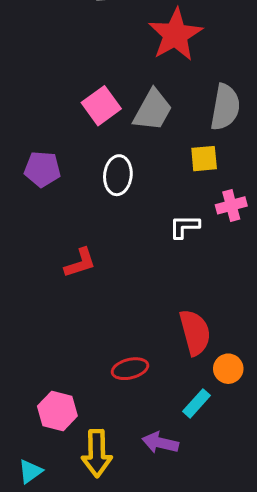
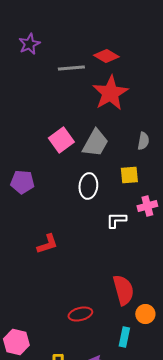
gray semicircle: (225, 107) -> (143, 141), size x0.6
white ellipse: (118, 175) -> (88, 186), moved
cyan rectangle: (197, 403) -> (124, 337), turned -30
pink hexagon: (57, 411) -> (16, 342), moved

